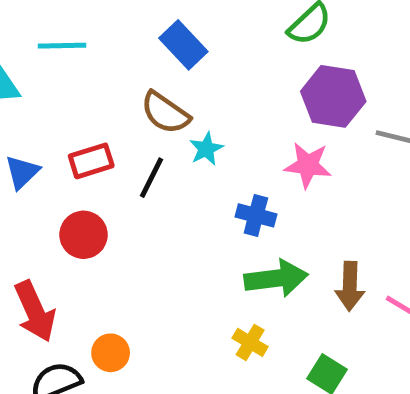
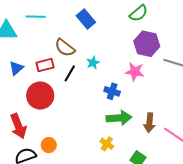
brown semicircle: (165, 113) -> (65, 48), moved
red circle: (84, 235) -> (40, 96), size x1.4

